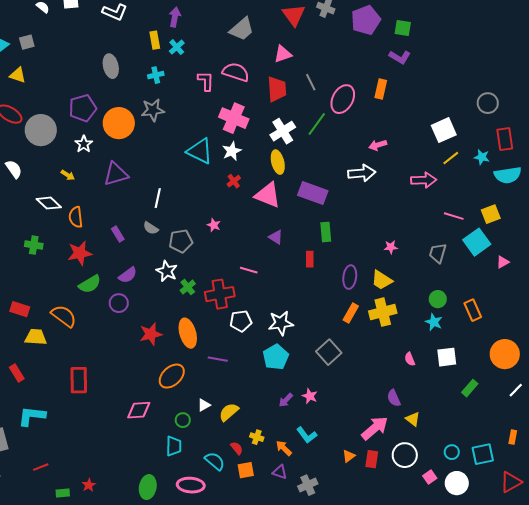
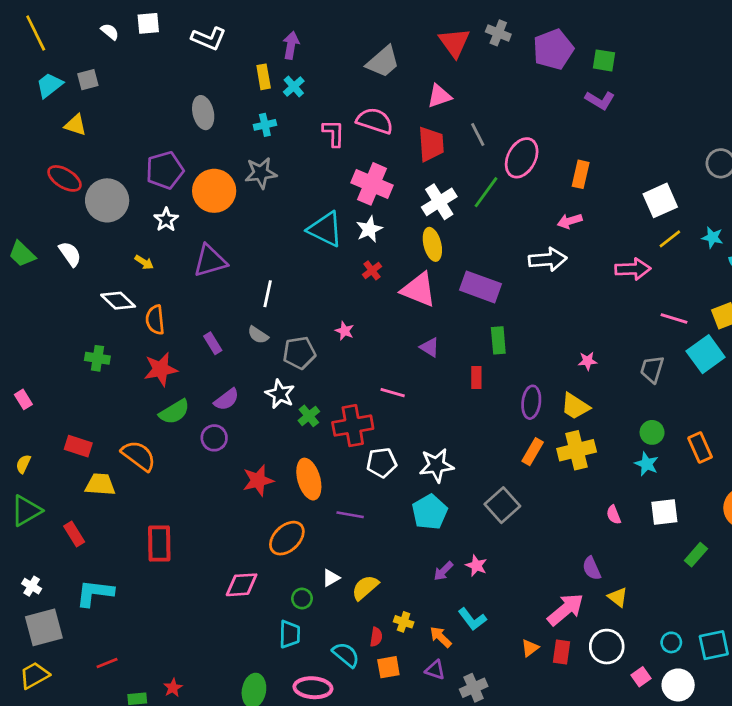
orange rectangle: (381, 89) -> (581, 174), moved
red semicircle: (237, 448) -> (376, 637), turned 48

